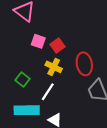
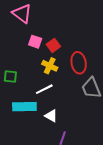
green square: (23, 80) -> (10, 76), moved, turned -32
white line: (48, 92) -> (44, 89), turned 30

